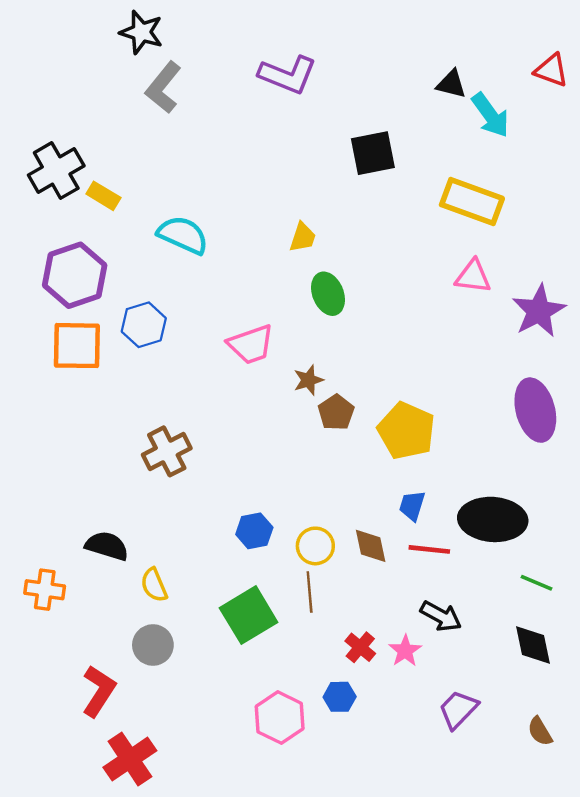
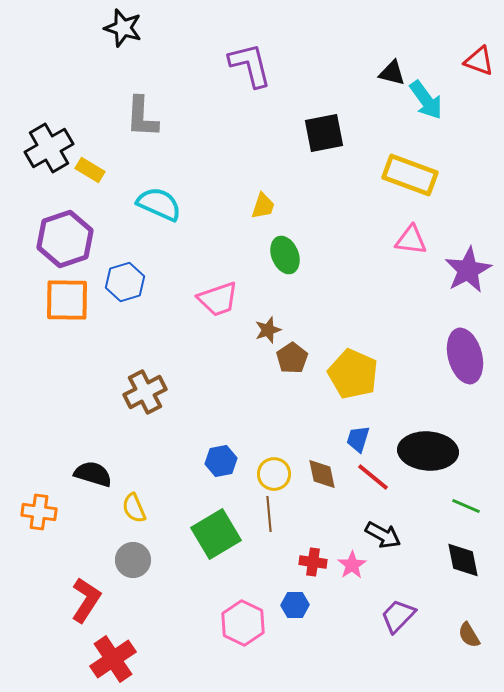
purple L-shape: (288, 75) -> (250, 65), turned -126
gray L-shape: (163, 88) -> (142, 117), moved, turned -36
red line: (429, 549) -> (373, 477), turned 33
red cross: (360, 647) -> (313, 562), turned -32

